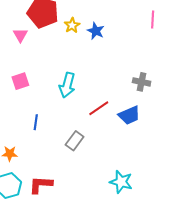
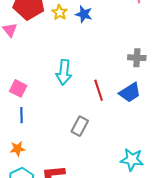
pink square: (20, 81) -> (18, 88), moved, turned -36
red line: (99, 108) -> (99, 90), turned -65
blue line: (36, 122) -> (22, 115), moved

